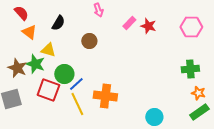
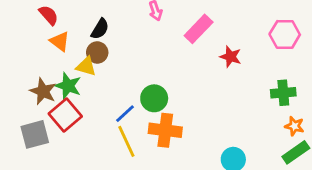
pink rectangle: (129, 23) -> (199, 29), size x1.5
red star: (148, 26) -> (231, 57), moved
brown circle: (89, 41) -> (97, 52), moved
green circle: (64, 74) -> (154, 98), moved
red square: (48, 90) -> (65, 115), moved, turned 30

